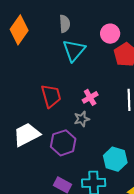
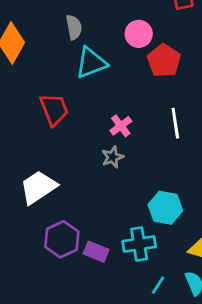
cyan triangle: (74, 50) -> (91, 63), turned 35
red trapezoid: (51, 96) -> (54, 109), moved
purple hexagon: (63, 143) -> (62, 239), moved

